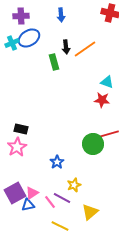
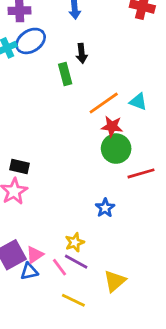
orange line: (85, 49) -> (104, 103), moved
red star: (102, 100) -> (112, 126), moved
green circle: (93, 144) -> (116, 149), moved
blue star: (57, 162) -> (105, 208), moved
yellow star: (74, 185) -> (75, 242), moved

